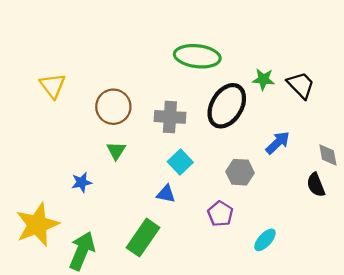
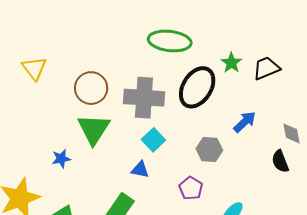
green star: (263, 79) -> (231, 63), turned 30
black trapezoid: (301, 85) -> (266, 68), turned -68
gray cross: (170, 117) -> (144, 98), size x1.4
green triangle: (116, 151) -> (94, 129), size x1.8

